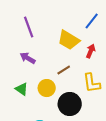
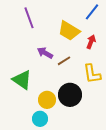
purple arrow: (28, 58) -> (45, 53), moved
yellow circle: (47, 88) -> (47, 100), moved
green triangle: (22, 89) -> (22, 80), size x1.5

